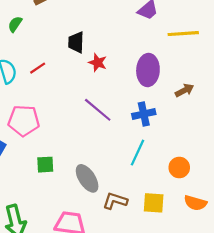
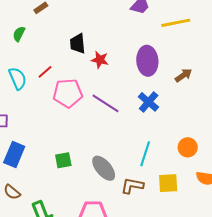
blue cross: (144, 114) -> (149, 102), turned -30
pink pentagon: (24, 121) -> (68, 93), moved
cyan line: (137, 153) -> (145, 154), moved

